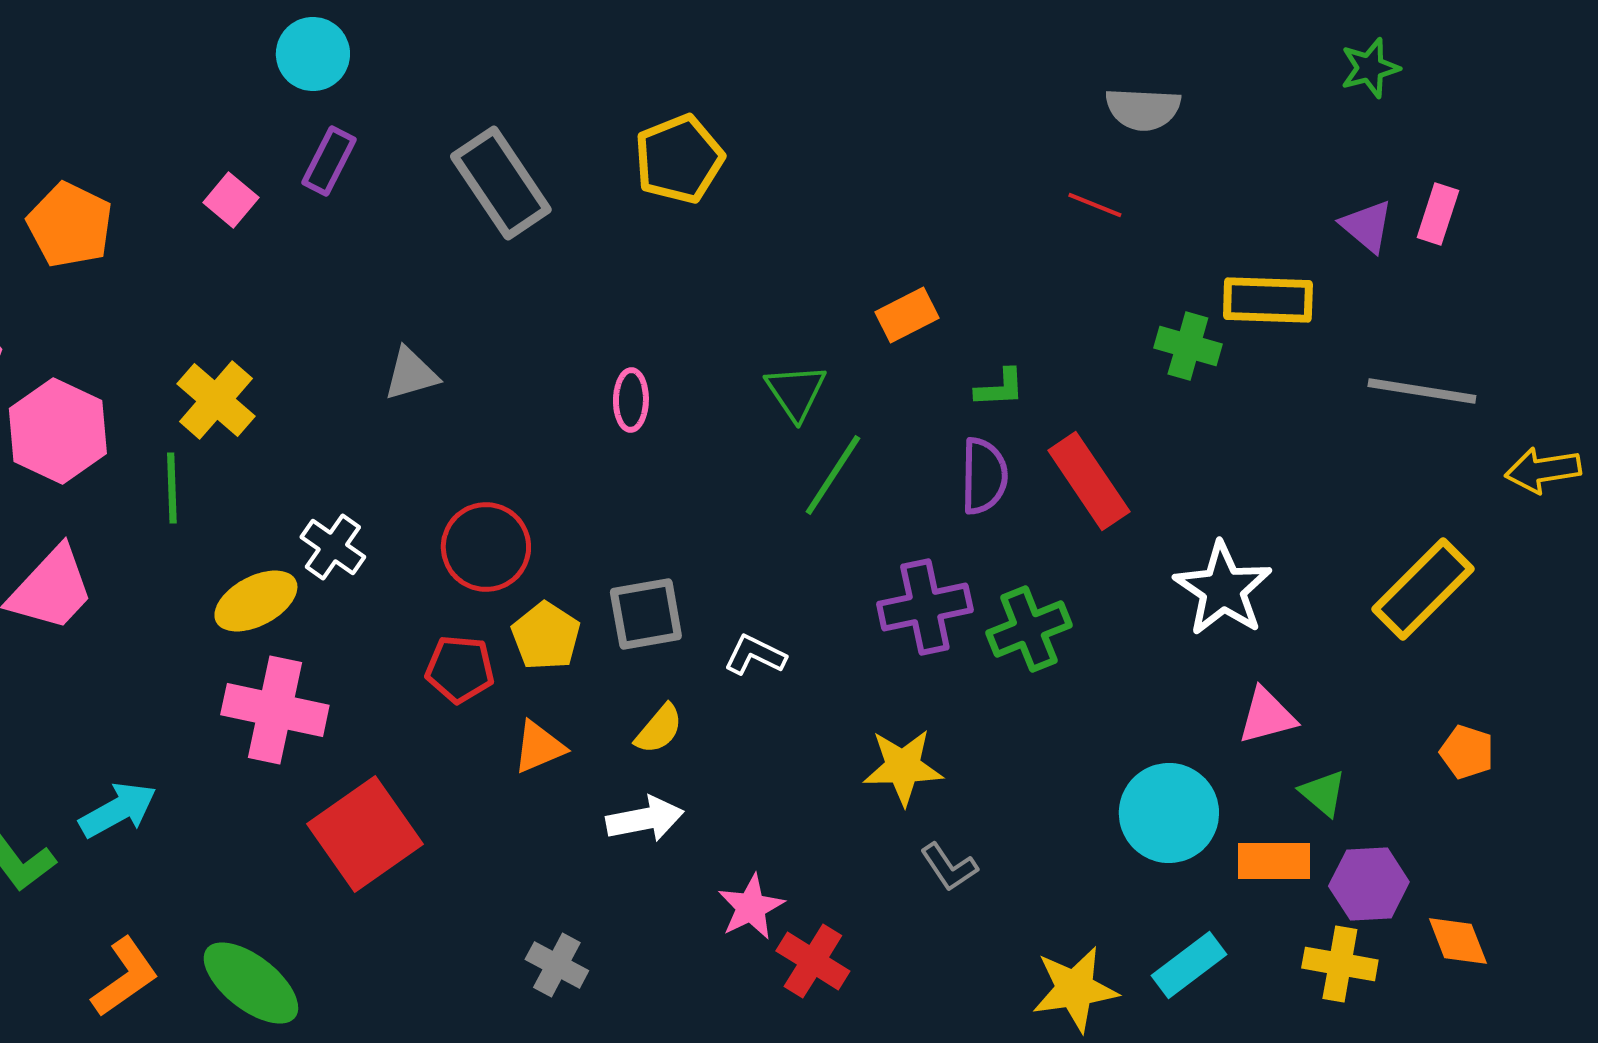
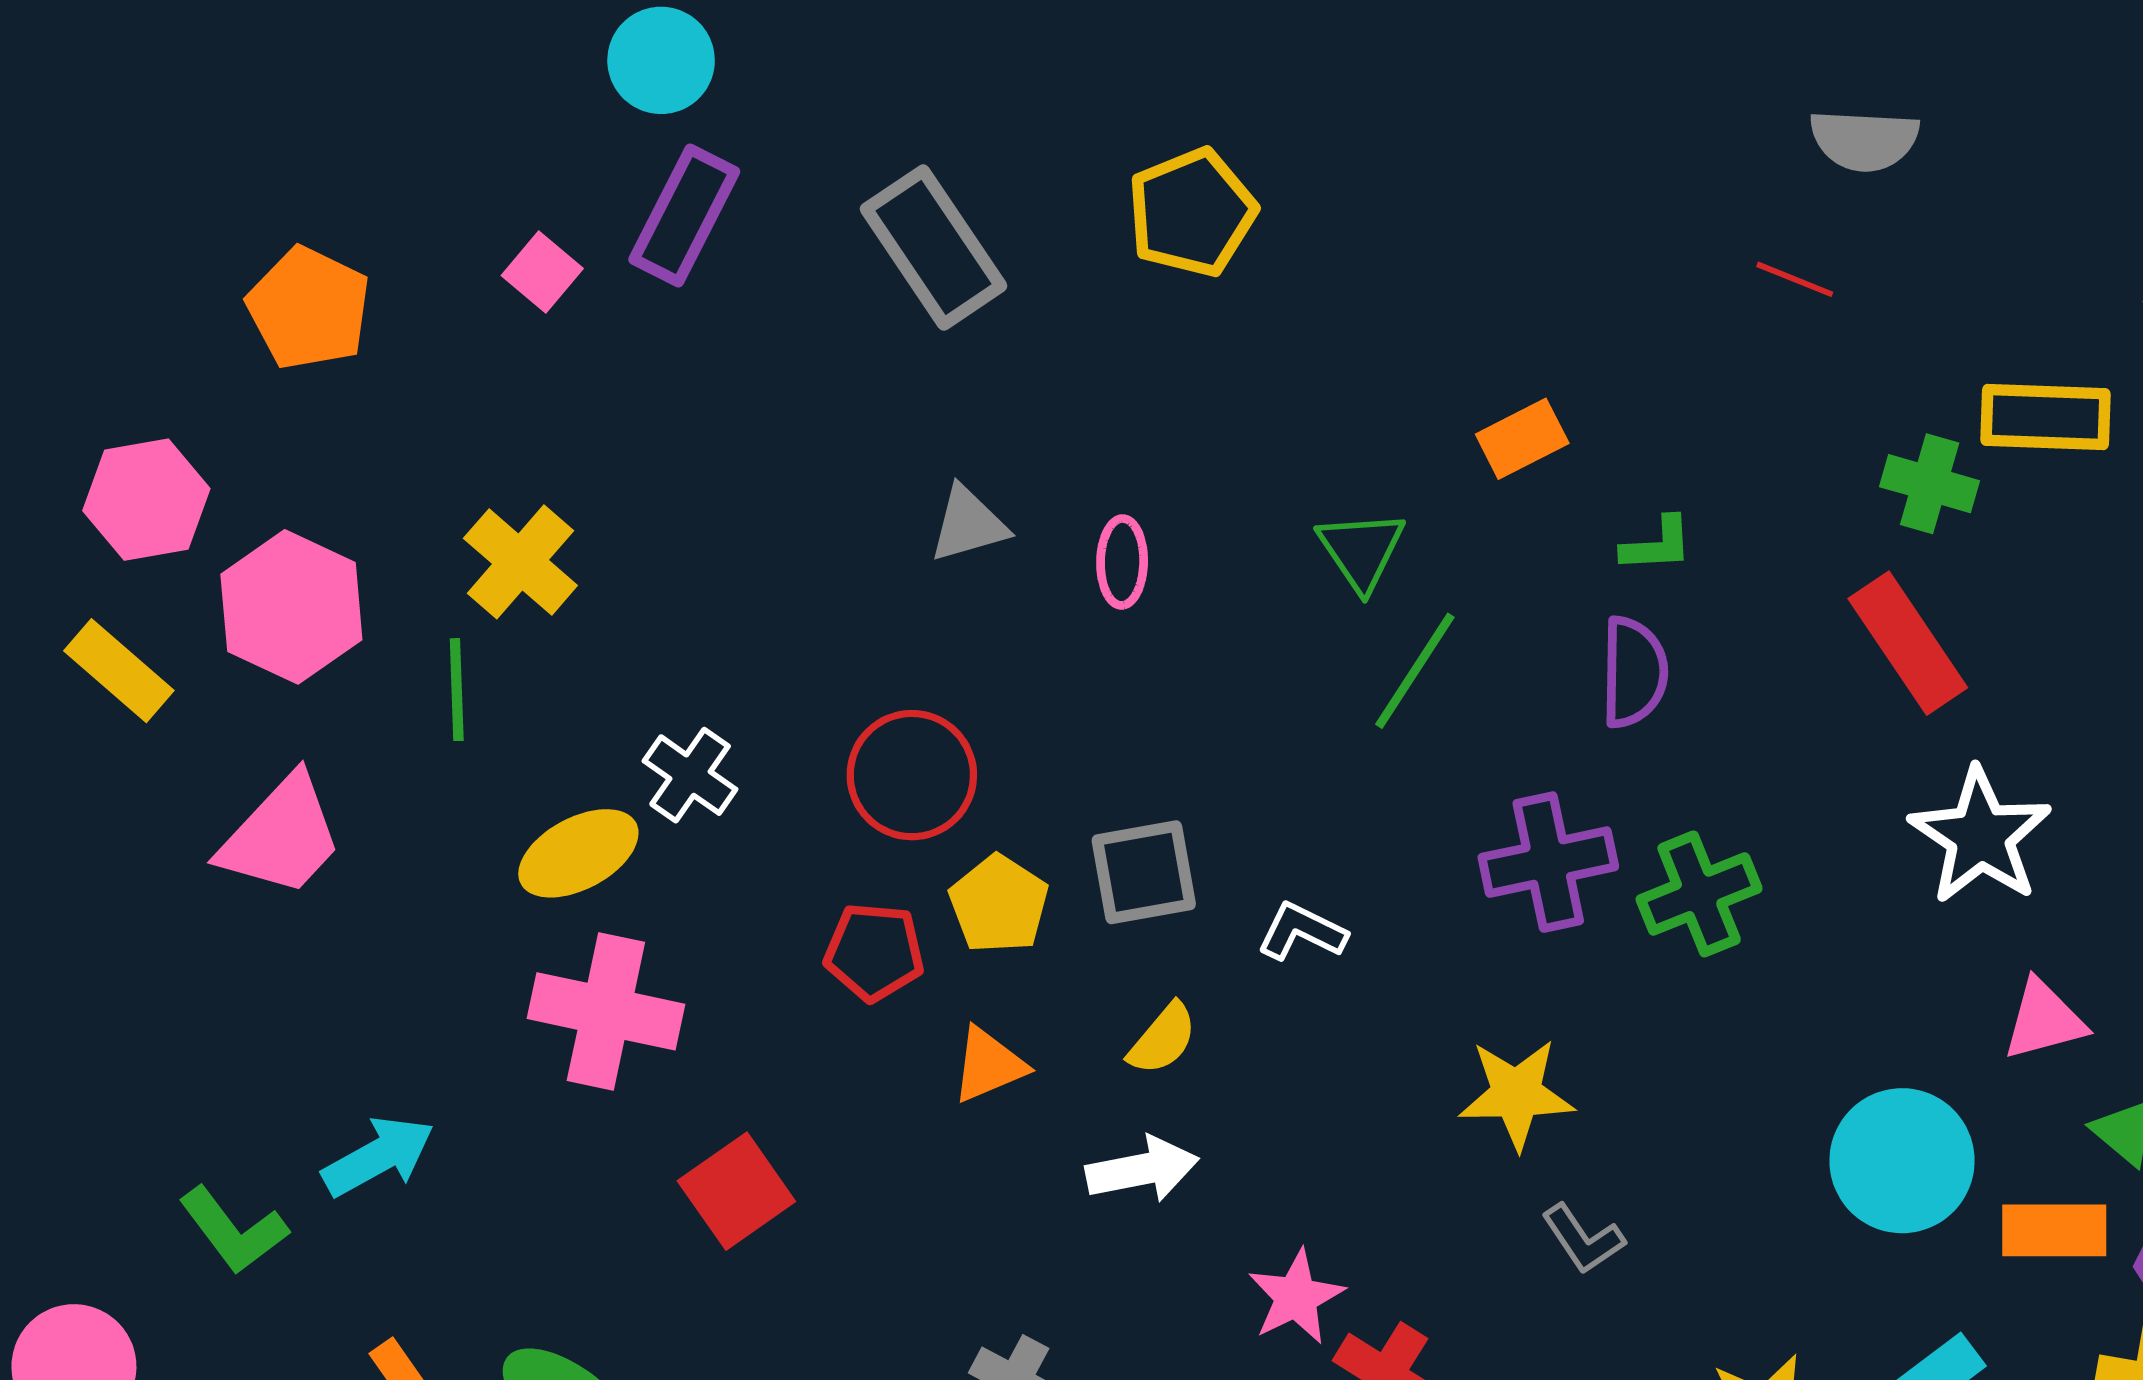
purple rectangle: (329, 161) -> (684, 215), size x1.4
gray triangle: (411, 374) -> (968, 524), moved
red rectangle: (1089, 481) -> (1908, 643), moved
red square: (365, 834) -> (736, 1191), size x0.7

